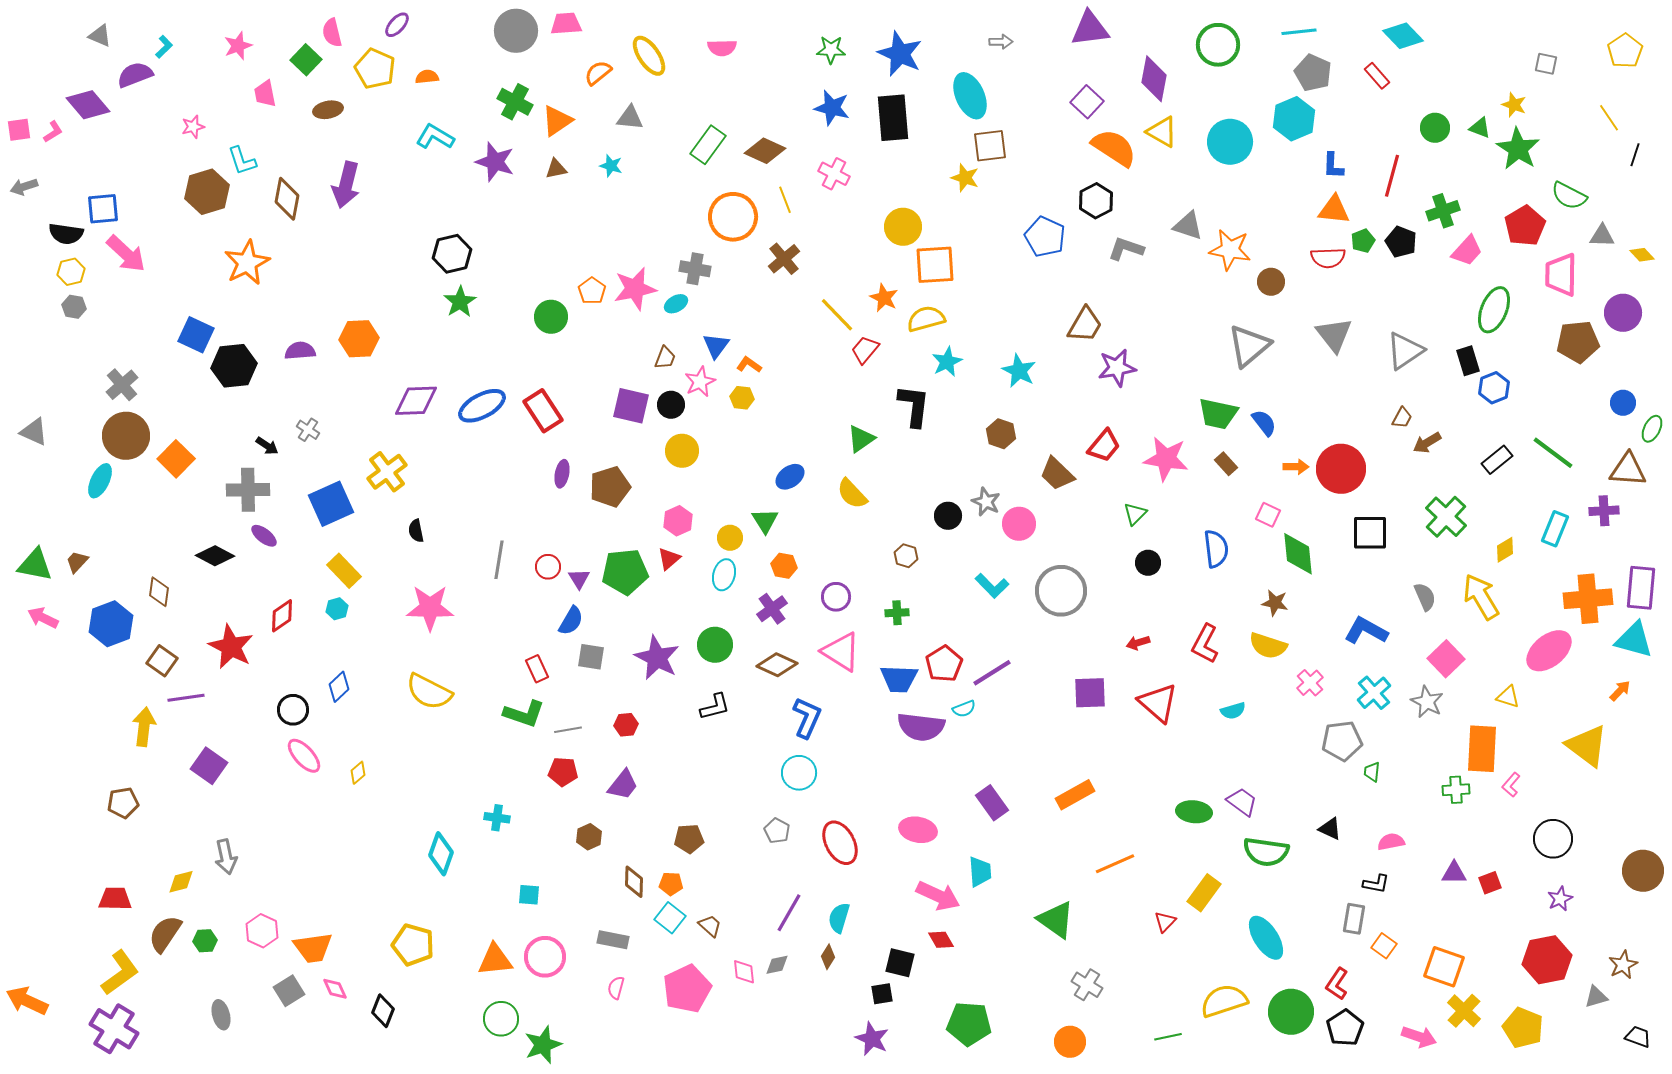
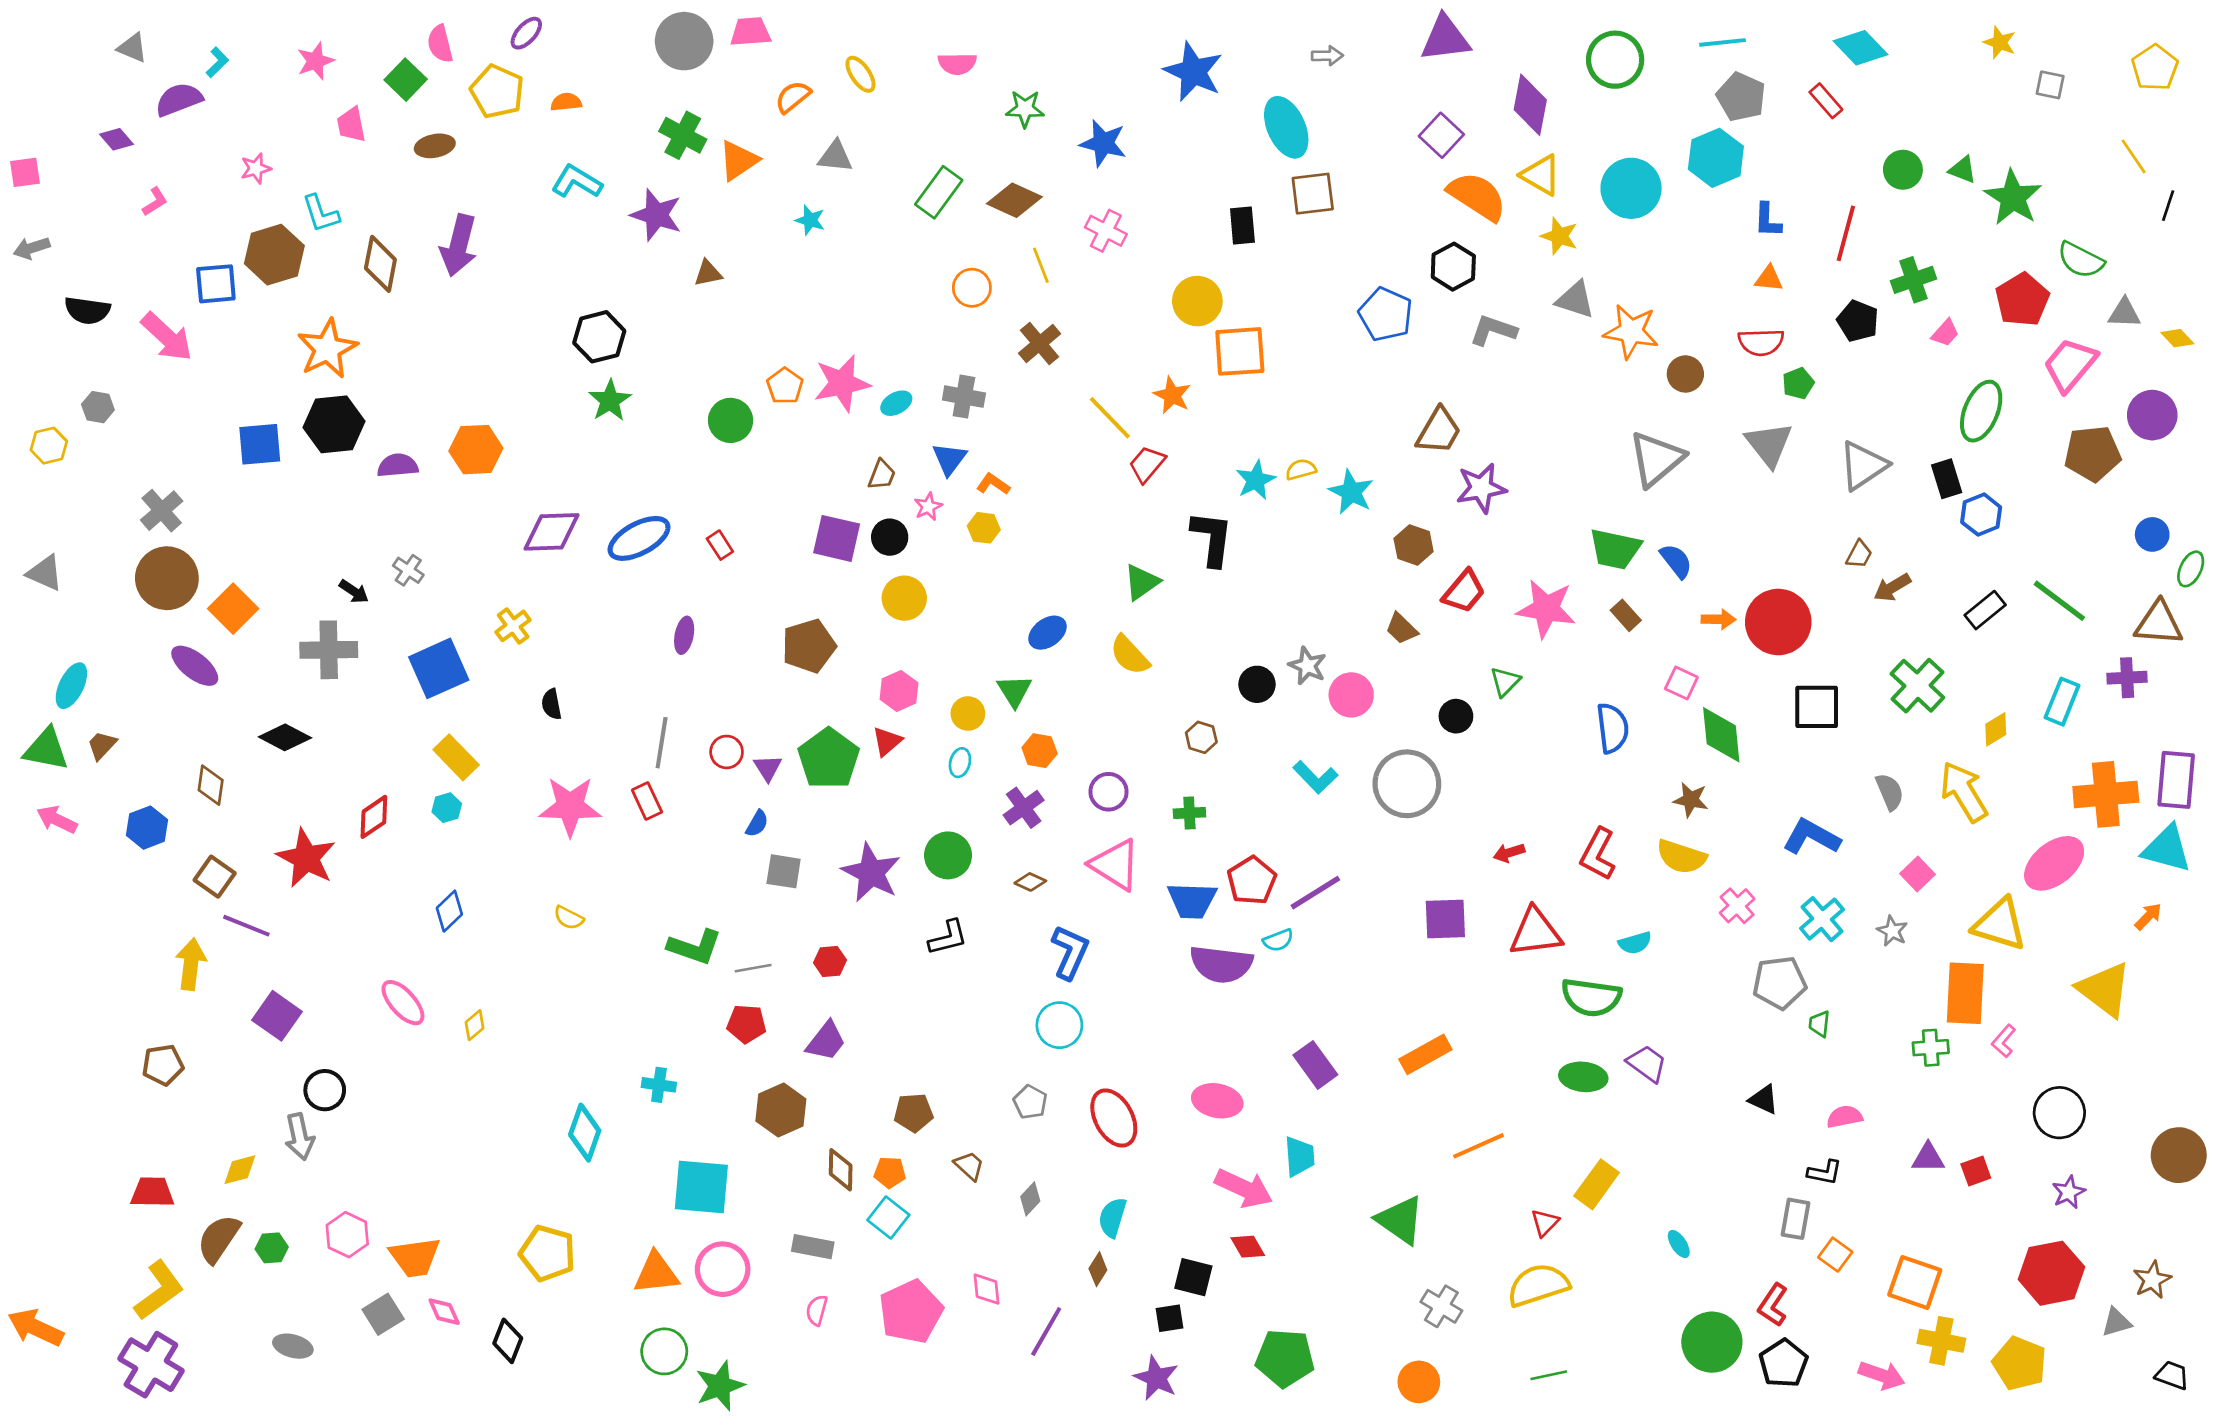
green star: (831, 50) -> (1025, 109), moved
yellow ellipse: (649, 56) -> (861, 74), size x0.7
purple diamond: (88, 105) -> (117, 139), size x0.6
yellow star: (1514, 105) -> (2000, 42), moved
black rectangle: (893, 118) -> (1242, 225), moved, size x0.6
pink L-shape: (53, 132) -> (155, 202), moved
brown triangle: (556, 169) -> (708, 273), moved
yellow star: (965, 178) -> (1559, 236), moved
blue square: (103, 209) -> (216, 284), moved
orange triangle: (1334, 210) -> (1769, 279), size x0.7
orange circle: (733, 217) -> (972, 288), size x0.6
green pentagon: (1363, 241) -> (1798, 383), moved
pink trapezoid: (1467, 251) -> (1945, 333), size x0.7
gray cross: (695, 269) -> (964, 397), moved
yellow hexagon: (71, 272) -> (49, 446), moved
pink trapezoid: (1561, 275) -> (2070, 365), turned 39
yellow semicircle: (926, 319) -> (1301, 469), moved, size x0.6
blue square: (196, 335) -> (260, 444), turned -30
black hexagon: (234, 366) -> (334, 424), moved
pink star: (700, 382) -> (928, 507), size x0.7
red rectangle: (543, 411) -> (720, 545), size x0.5
brown hexagon: (1001, 434) -> (1414, 545), moved
yellow cross: (387, 472) -> (513, 626), size x0.7
purple ellipse: (562, 474) -> (684, 635), moved
brown trapezoid: (1057, 474) -> (1402, 629), size x0.7
cyan ellipse: (100, 481) -> (71, 686), moved
purple ellipse: (264, 536) -> (195, 666), moved, size x1.4
black circle: (1148, 563) -> (1456, 716), moved
green pentagon: (625, 572) -> (829, 759), turned -30
cyan ellipse: (724, 575) -> (960, 763), size x0.7
blue semicircle: (571, 621) -> (757, 824), size x0.7
blue hexagon: (111, 624) -> (147, 828), size x0.7
pink square: (1446, 659) -> (1917, 874), size x0.7
brown diamond: (777, 665) -> (1030, 882), size x0.6
red rectangle: (537, 669) -> (647, 801), moved
yellow semicircle: (429, 692) -> (569, 918), size x0.5
yellow triangle: (1508, 697) -> (2000, 924), size x1.8
purple line: (186, 698) -> (246, 926), turned 30
gray star: (1427, 702) -> (1892, 931), size x0.7
red triangle: (1158, 703) -> (1536, 932), turned -48
black circle: (293, 710) -> (325, 1090), moved
brown hexagon: (589, 837) -> (781, 1110), size x1.5
green semicircle: (1266, 852) -> (1591, 997), moved
cyan square: (529, 895) -> (701, 1187), size x2.0
purple line: (789, 913) -> (1046, 1332), moved
brown trapezoid: (710, 926) -> (969, 1166), moved
cyan ellipse: (1266, 938) -> (1679, 1244), size x0.5
gray diamond: (777, 965) -> (1030, 1199), moved, turned -35
yellow semicircle: (1224, 1001) -> (1538, 1285), moved
yellow cross: (1464, 1011) -> (1941, 1341), turned -32
gray ellipse: (221, 1015) -> (293, 1346), turned -60

